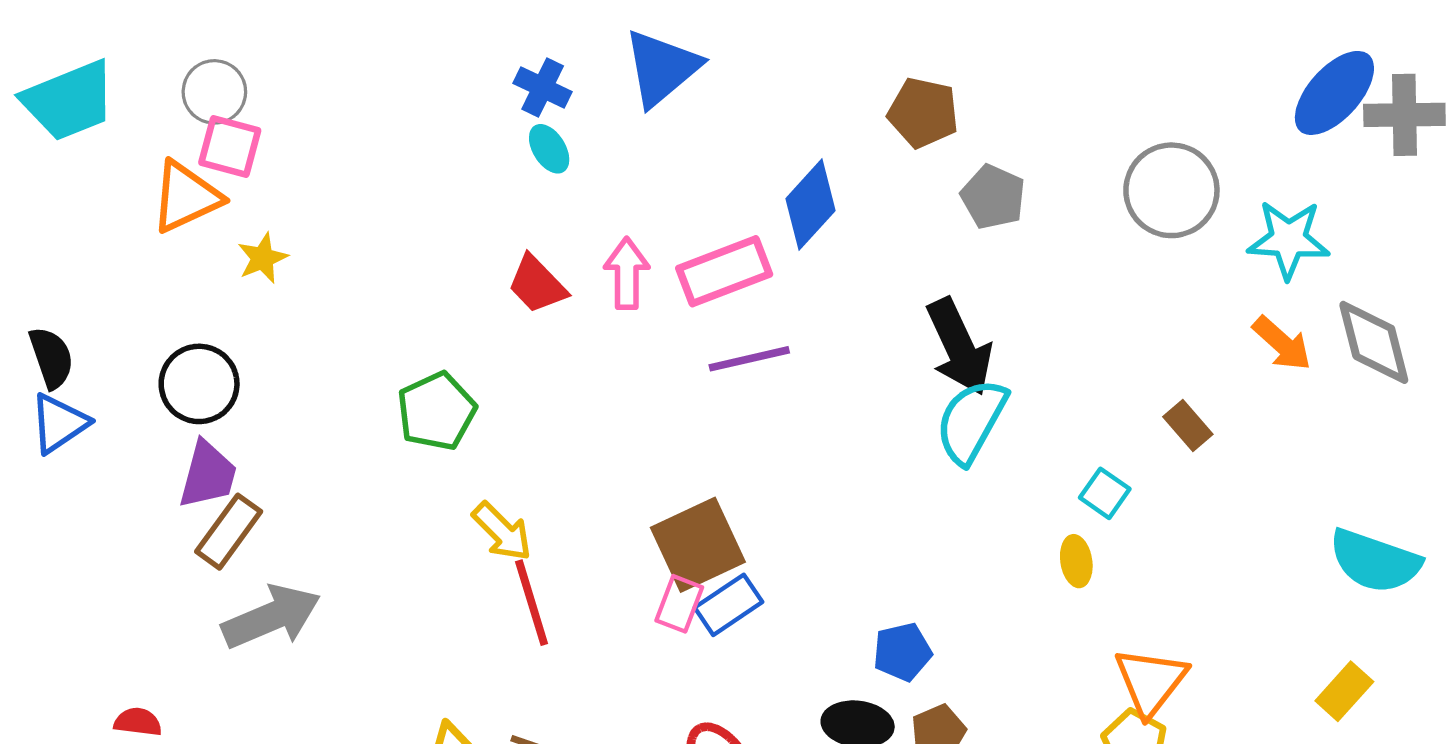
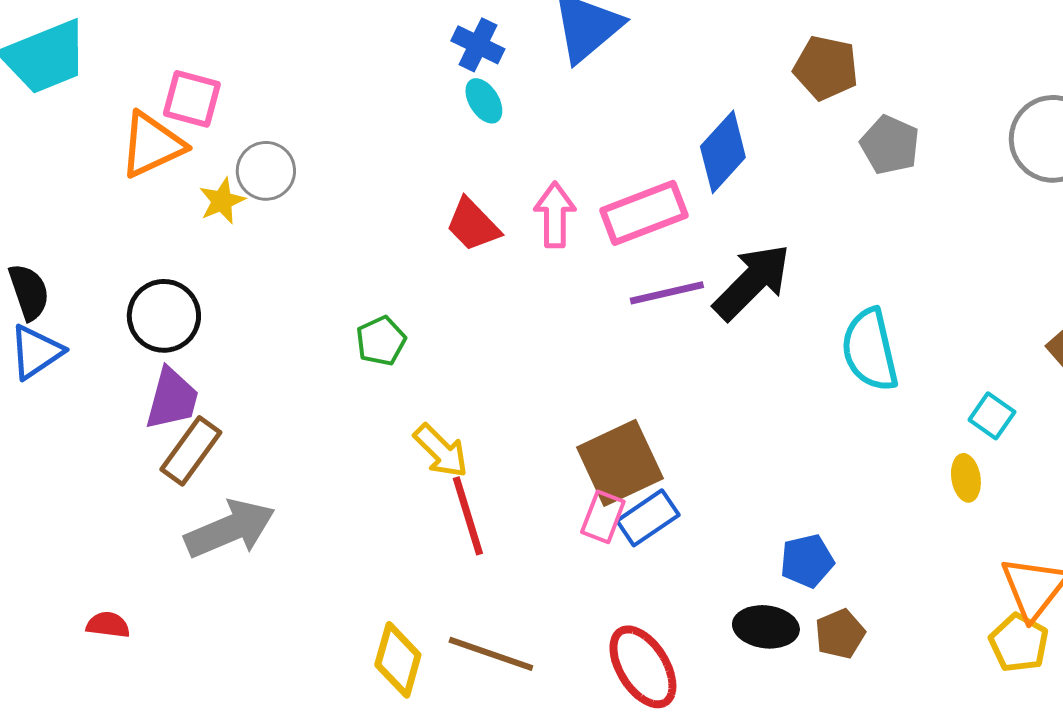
gray circle: (214, 92) -> (266, 171), moved
black arrow: (959, 347) -> (752, 282), moved, turned -110
green pentagon: (436, 411) -> (381, 341), size x0.7
cyan semicircle: (971, 421) -> (870, 350), turned -42

